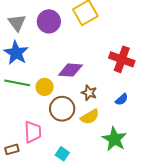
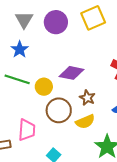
blue star: (16, 53) -> (20, 49), size x0.7

